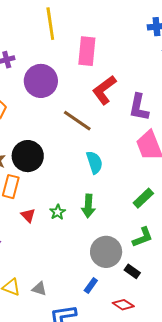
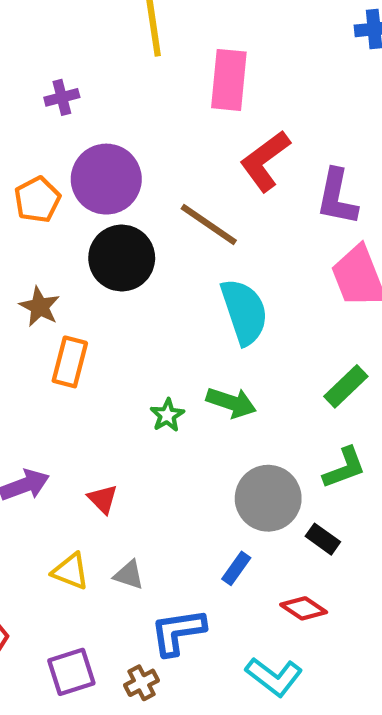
purple circle: (41, 81) -> (106, 179), moved
black circle: (28, 156) -> (122, 258), moved
cyan semicircle: (94, 162) -> (244, 312), size x1.4
green arrow: (88, 206) -> (231, 403), turned -75
red triangle: (28, 215) -> (103, 499), moved

